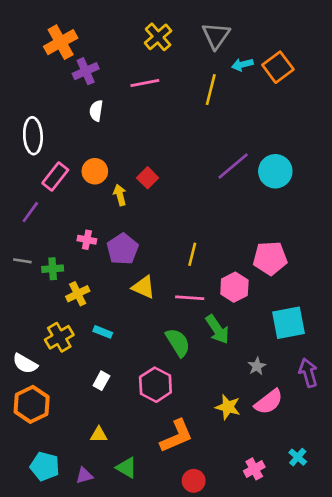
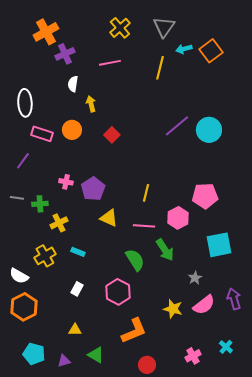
pink rectangle: (55, 177) -> (42, 134), turned 70
yellow arrow: (120, 195) -> (91, 104), moved
purple arrow: (308, 373) -> (234, 299), moved

